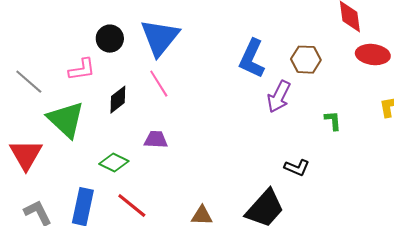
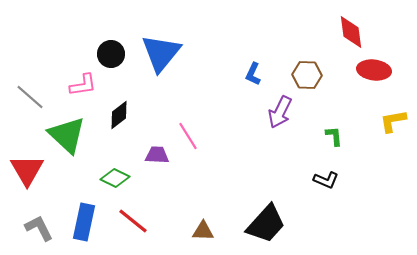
blue L-shape: (252, 59) -> (253, 74), size x0.6
pink line: (159, 84) -> (188, 136), moved
black L-shape: (297, 168) -> (326, 180), moved

